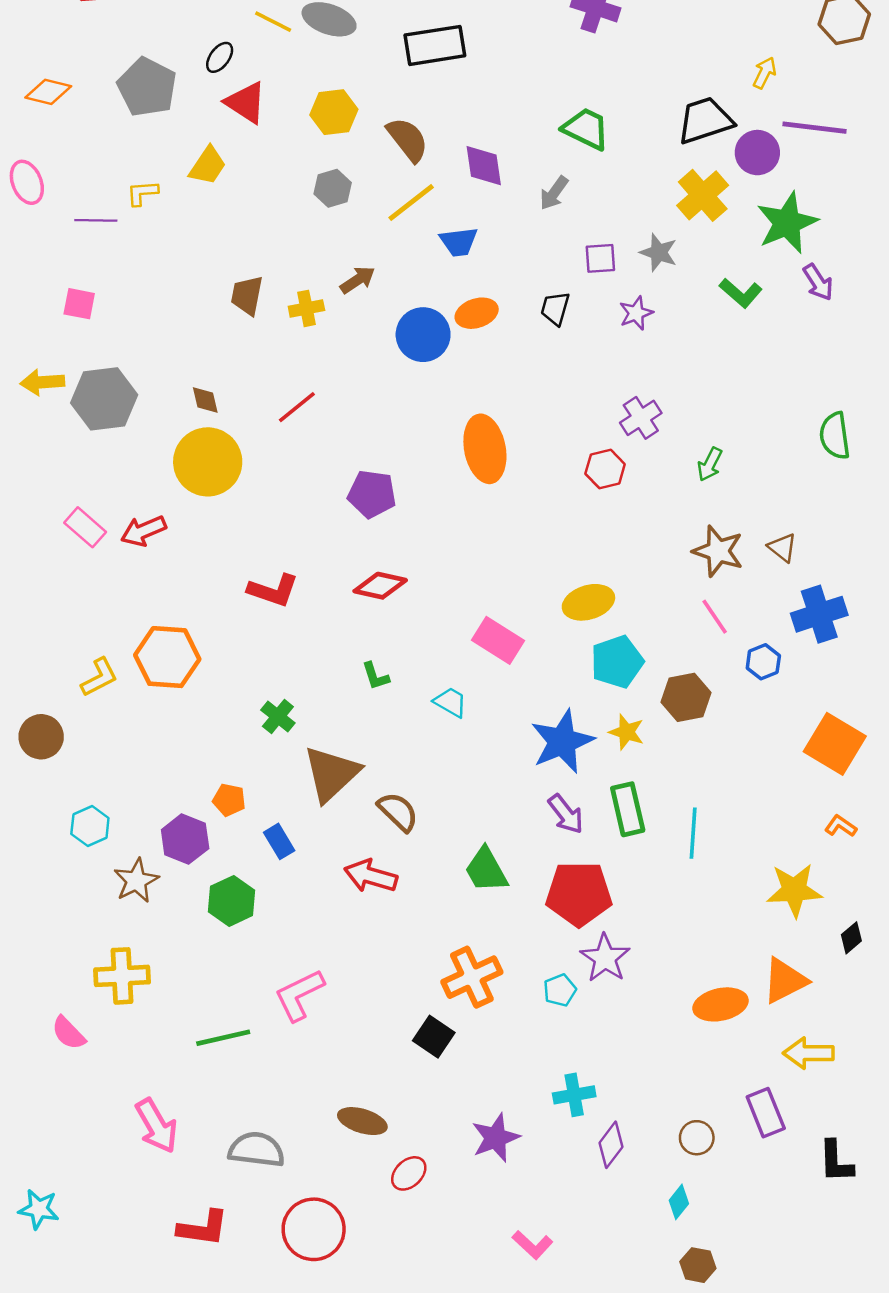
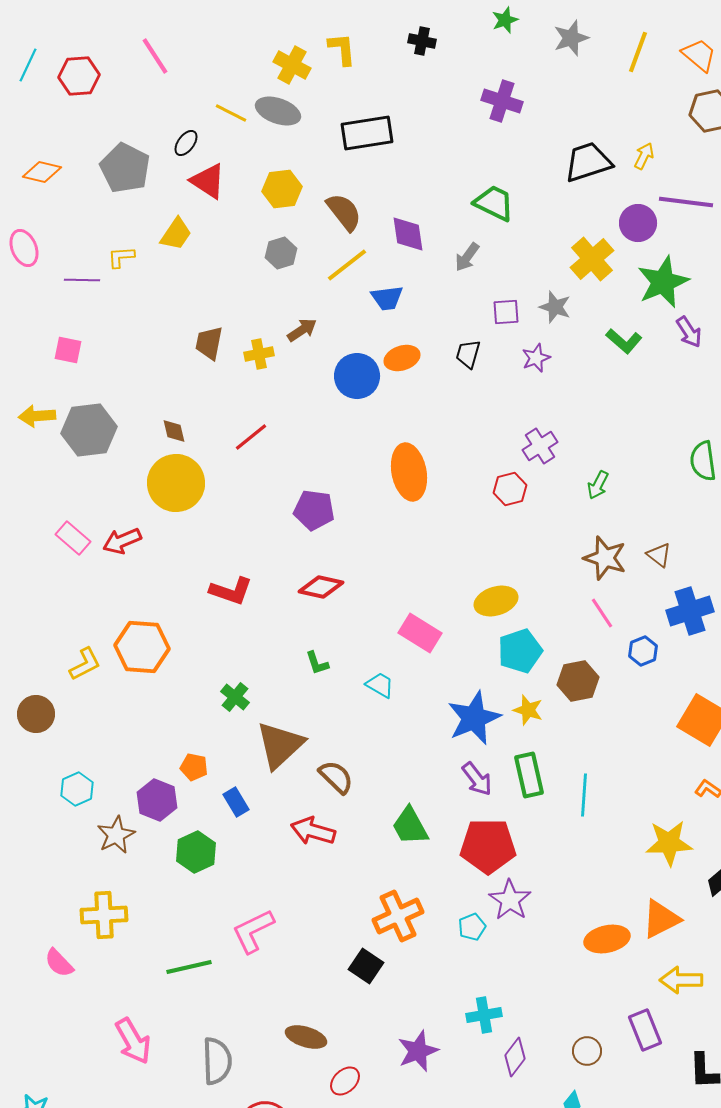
black trapezoid: (705, 120) -> (588, 162), moved
gray semicircle: (256, 1150) -> (217, 1061), turned 81

